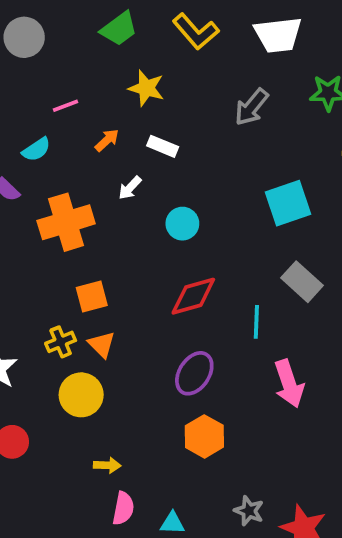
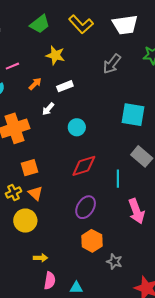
white rectangle: (163, 146) -> (65, 86), turned -42
cyan square: (288, 203) -> (133, 115), turned 30
gray star: (249, 511) -> (114, 262), moved

